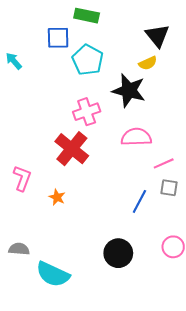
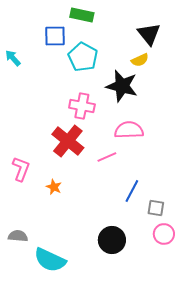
pink cross: (87, 112) -> (82, 106), turned 30
pink line: (164, 163) -> (107, 157), moved
gray square: (169, 188) -> (156, 208), moved

